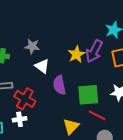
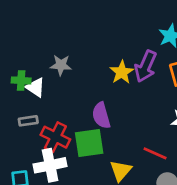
white triangle: (42, 66) -> (36, 87), moved
green square: (88, 95) -> (89, 143), moved
white cross: (20, 119) -> (50, 165), size x1.6

